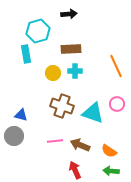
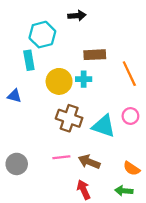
brown rectangle: (71, 49) -> (95, 55), moved
yellow circle: (53, 73) -> (59, 81), size x1.5
blue triangle: (21, 115) -> (14, 96), moved
gray circle: (14, 136) -> (17, 164), moved
orange semicircle: (109, 151) -> (132, 168), moved

